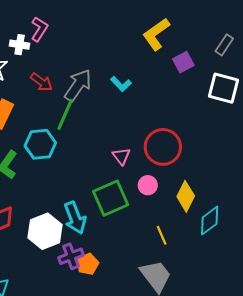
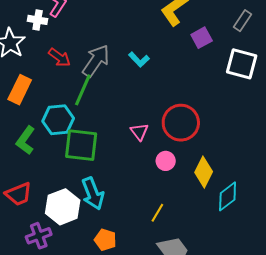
green square: (111, 198) -> (81, 145), moved, turned 30
yellow line: (162, 235) -> (157, 213), moved, turned 54
purple cross: (71, 256) -> (39, 236), moved
orange pentagon: (88, 264) -> (105, 240), turned -30

